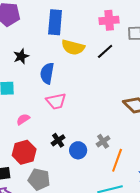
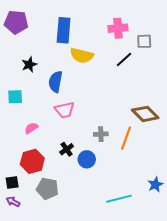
black line: (105, 51) -> (124, 59), moved
gray cross: (103, 141) -> (101, 134), moved, turned 32
orange line: (117, 160) -> (126, 138), moved

